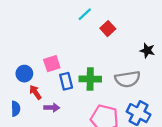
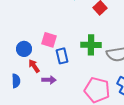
pink square: (52, 64) -> (49, 40), turned 35
green cross: (90, 79) -> (91, 45), moved

